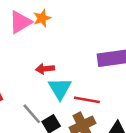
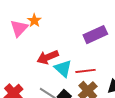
red arrow: (45, 69) -> (48, 57), size x1.5

